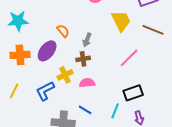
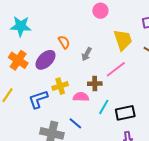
orange cross: (20, 55) -> (18, 60), turned 30
pink line: (129, 58) -> (116, 69), moved
brown cross: (83, 59) -> (95, 84), moved
cyan line: (115, 111) -> (104, 107), moved

